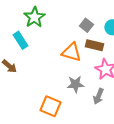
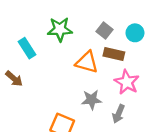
green star: (34, 17) -> (60, 29), moved, turned 30

